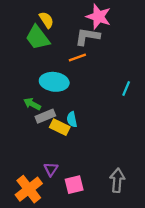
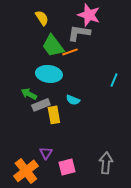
green trapezoid: (38, 38) -> (53, 46), moved
cyan semicircle: (72, 119) -> (73, 100), moved, turned -56
yellow rectangle: (60, 127) -> (54, 115), turned 54

